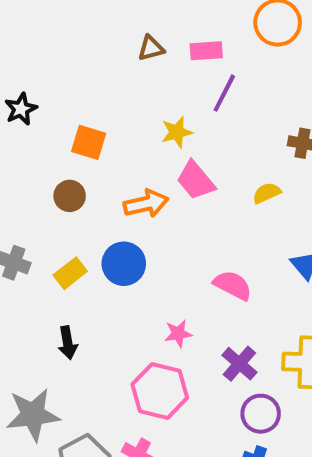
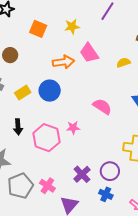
yellow star: (177, 132) -> (72, 27), moved
brown circle: (70, 196) -> (10, 55), moved
purple cross: (239, 364) -> (82, 174), moved
pink hexagon: (160, 391) -> (46, 138), moved

